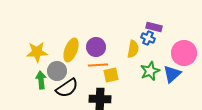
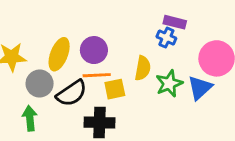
yellow semicircle: (133, 49) -> (143, 68), moved
green arrow: (41, 80) -> (30, 118), moved
black semicircle: (67, 88) -> (72, 93), moved

